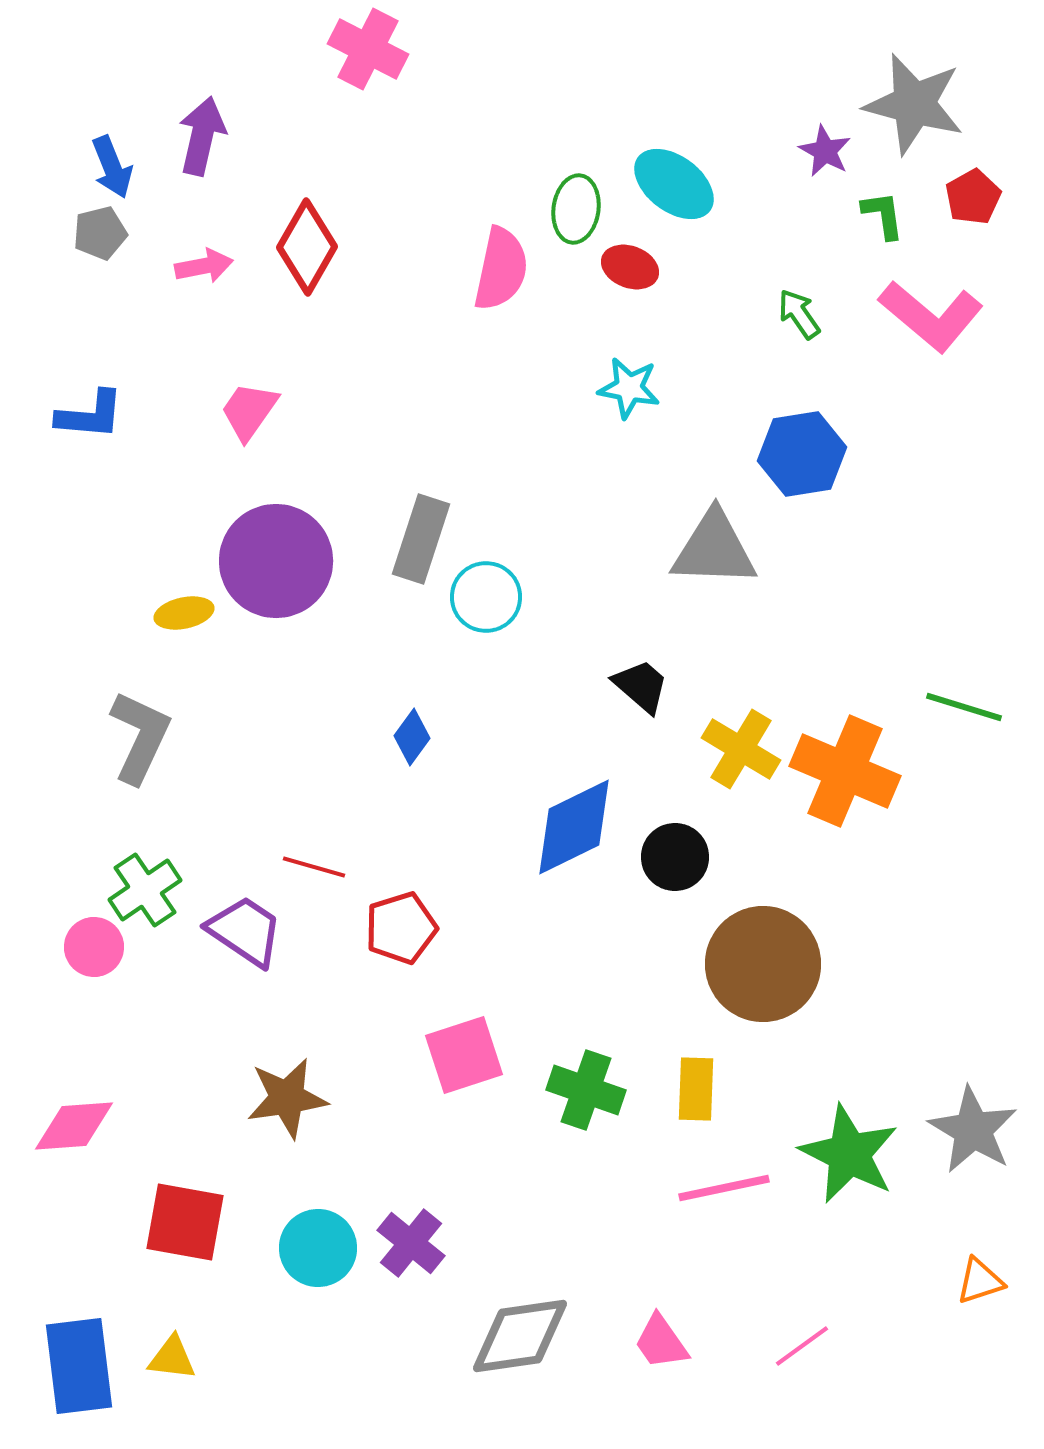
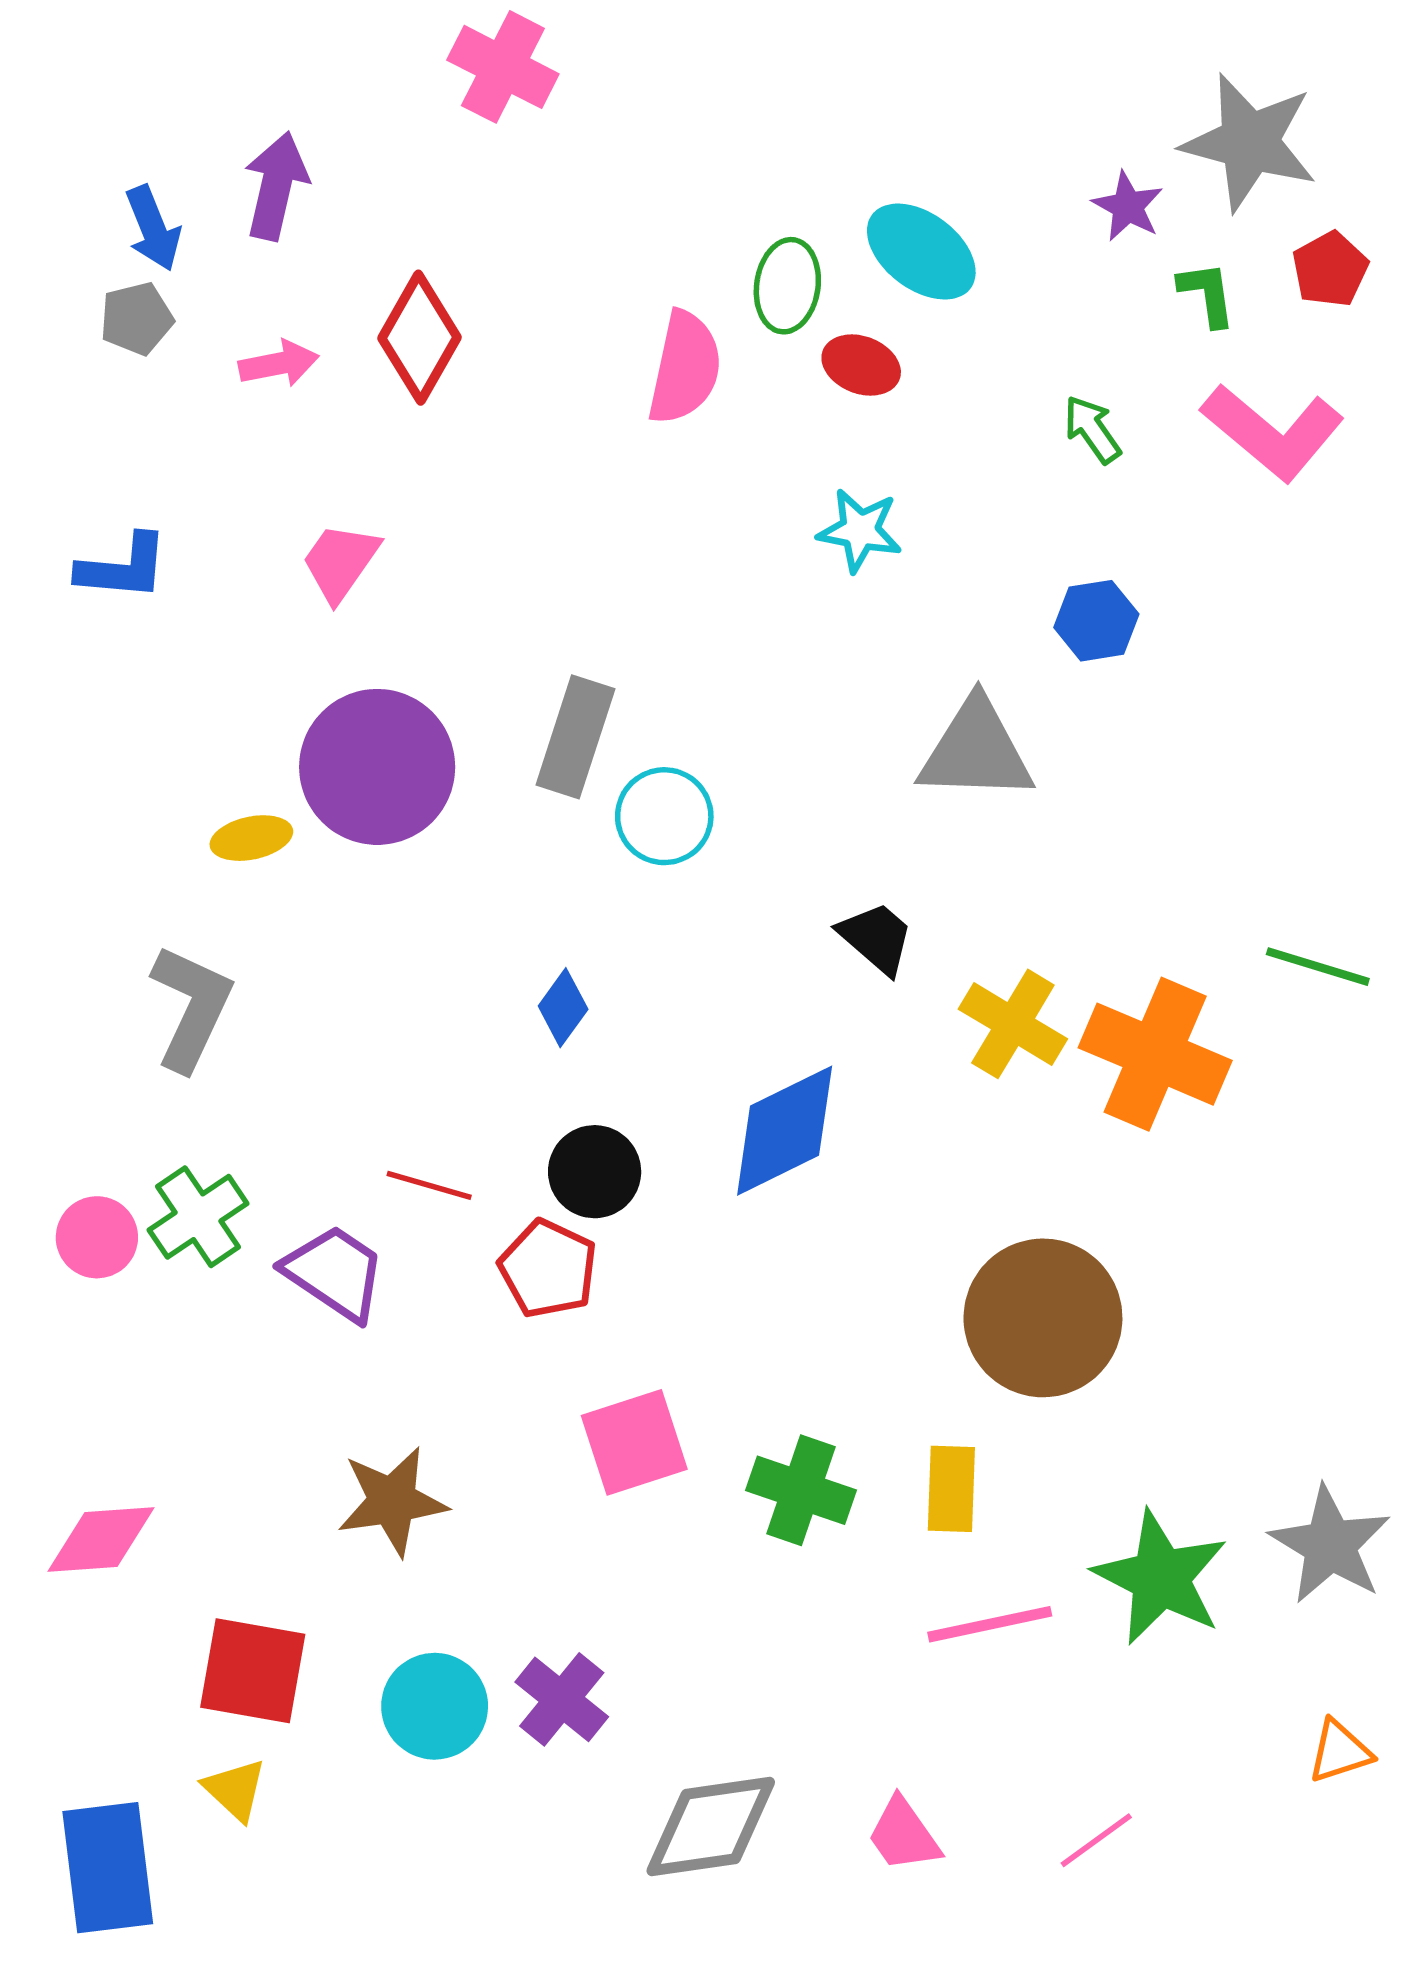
blue hexagon: (802, 454) -> (1096, 621), size x0.7
black circle: (675, 857) -> (595, 1172), moved
red pentagon: (401, 928) -> (548, 1269), turned -30
pink circle: (94, 947) -> (97, 1237), moved
yellow triangle: (172, 1358) -> (235, 1790), moved, turned 36

